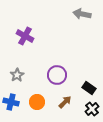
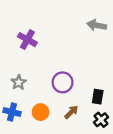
gray arrow: (82, 14) -> (97, 25), moved
black rectangle: (89, 88) -> (98, 97), turned 64

